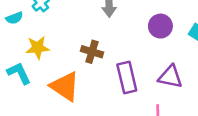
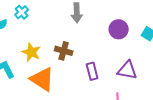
yellow star: (38, 48) -> (31, 52), moved, turned 30
purple rectangle: (127, 78) -> (92, 71), size x0.7

